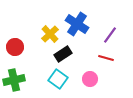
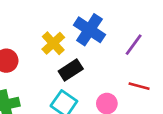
red line: (106, 58) -> (139, 86), moved

